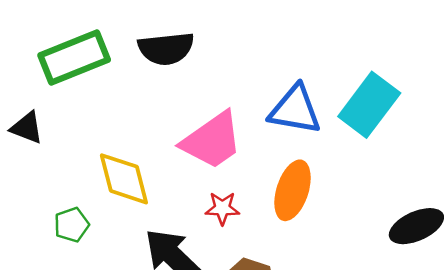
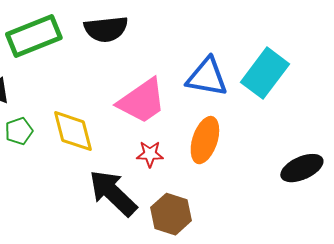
green pentagon: (72, 225) -> (19, 131), moved

